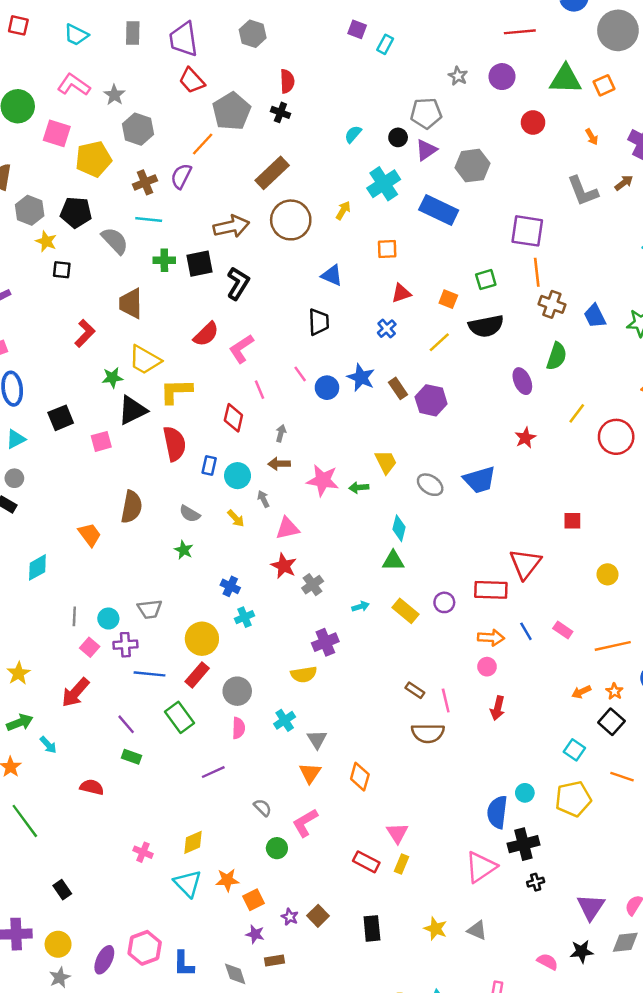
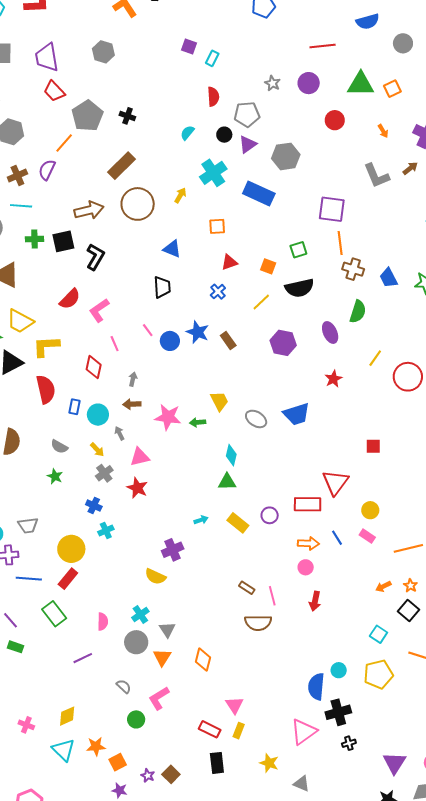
gray circle: (618, 30) -> (403, 43), size x0.6
red semicircle: (287, 81) -> (213, 97), moved
purple hexagon: (431, 400) -> (283, 343), moved
yellow circle: (607, 574) -> (370, 510), moved
gray cross: (313, 585) -> (104, 473), moved
yellow semicircle: (304, 674) -> (155, 577), turned 35
gray circle: (237, 691) -> (136, 642), moved
black rectangle: (372, 928) -> (217, 763), moved
yellow star: (436, 929) -> (269, 763), moved

